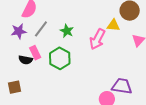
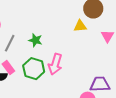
pink arrow: (97, 39) -> (55, 64), moved

